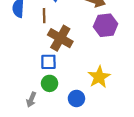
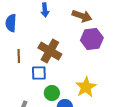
brown line: (44, 16) -> (19, 56), moved
green circle: (50, 83) -> (52, 93), moved

